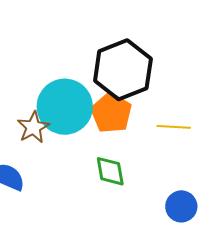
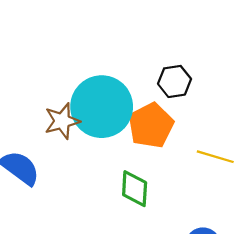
black hexagon: (123, 70) -> (175, 81), size x0.5

